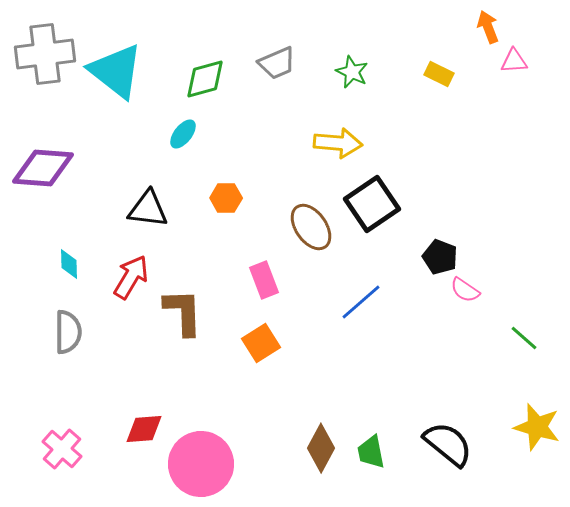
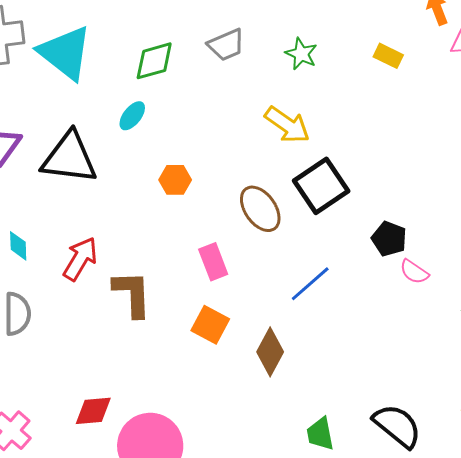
yellow arrow: (338, 143) -> (287, 125), turned 30
black triangle: (148, 209) -> (69, 158), moved, size x1.4
orange square: (261, 343) -> (210, 325), turned -30
brown diamond: (321, 448) -> (270, 352), moved

